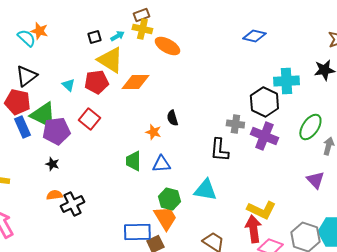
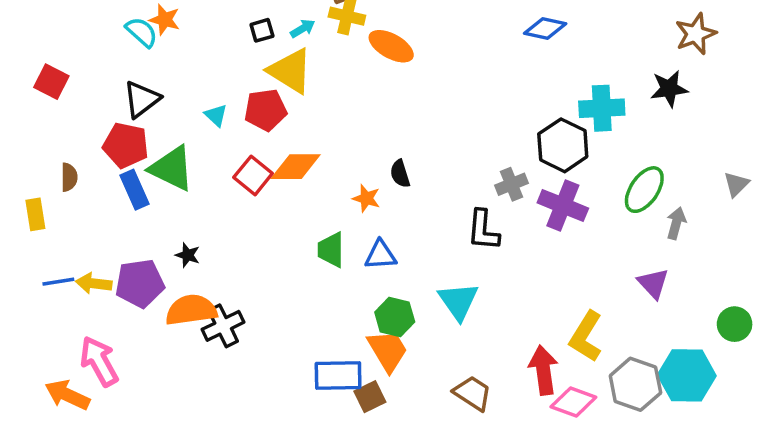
orange diamond: (135, 82) -> (296, 167), moved
gray cross: (235, 124) -> (512, 184), turned -30
purple pentagon: (56, 131) -> (140, 283), moved
cyan triangle: (205, 190) -> (458, 301), turned 45
orange semicircle: (54, 195) -> (191, 310), size x1.8
yellow L-shape: (261, 210) -> (586, 336), moved, turned 96

